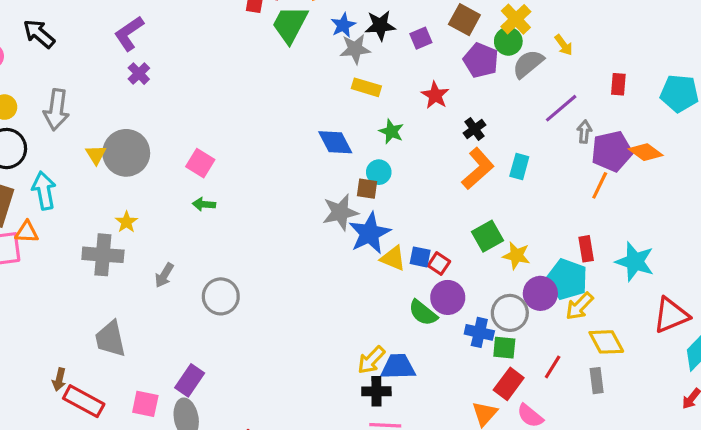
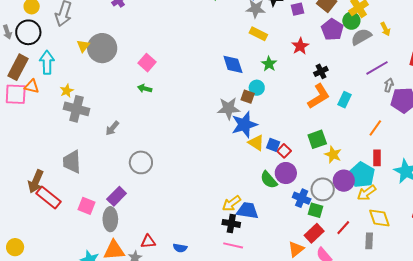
orange line: (600, 185) -> (375, 128), moved
yellow star: (126, 222) -> (67, 91), moved
gray circle: (221, 296) -> (141, 162), moved
brown arrow: (59, 379) -> (36, 181), size x1.6

